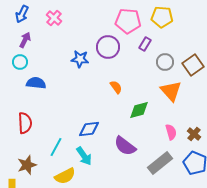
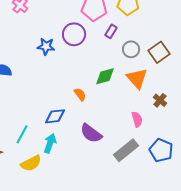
orange semicircle: (116, 87) -> (80, 94), moved
green diamond: (139, 110) -> (105, 76), moved
brown cross: (194, 134) -> (160, 100), moved
cyan arrow: (84, 156) -> (50, 143), turned -126

